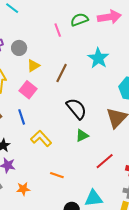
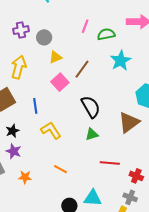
green semicircle: (79, 20) -> (106, 34), moved
pink line: (58, 30) -> (85, 26), turned 32
pink square: (28, 90) -> (60, 82), moved
red line: (105, 161) -> (110, 163), turned 36

